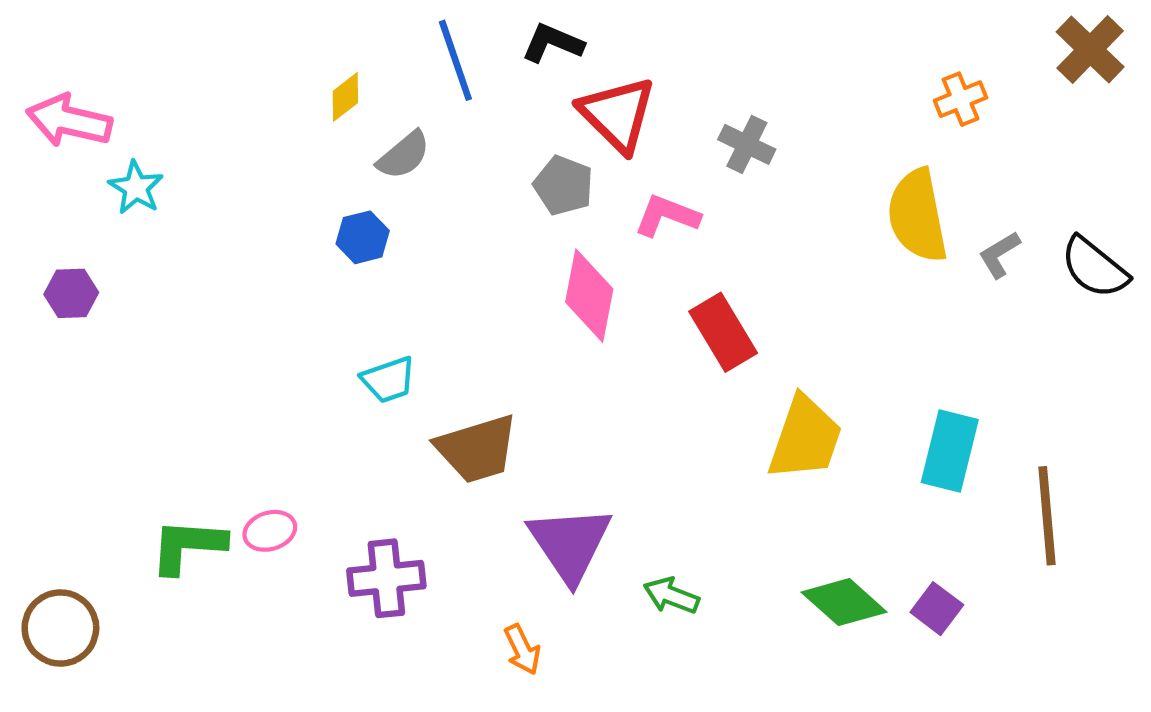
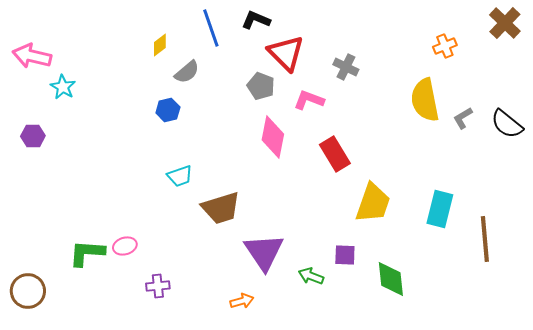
purple cross: (386, 578) -> (158, 286), moved, size x0.7
green diamond: (844, 602) -> (391, 279), turned 42
purple square: (937, 609) -> (345, 255), moved, turned -35
orange arrow: (522, 650) -> (242, 301), turned -80

